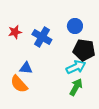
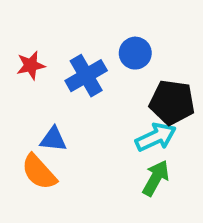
blue circle: (75, 26) -> (135, 53), moved
blue cross: (42, 37) -> (86, 76), turned 30

